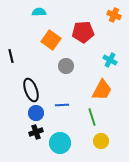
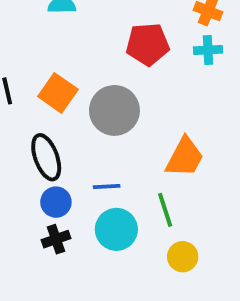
orange square: (51, 40) -> (58, 93), moved
cyan cross: (110, 60) -> (208, 50), moved, turned -32
gray circle: (66, 66) -> (114, 110), size x1.6
cyan circle: (60, 143) -> (116, 229), moved

